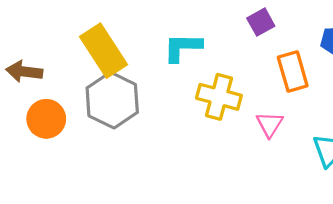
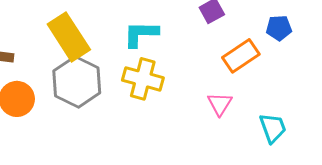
orange rectangle: (293, 72) -> (241, 56), turned 72
yellow cross: (219, 97) -> (143, 79), moved

